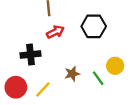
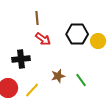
red arrow: (55, 32) -> (43, 39), turned 63
yellow circle: (115, 66) -> (98, 41), moved

